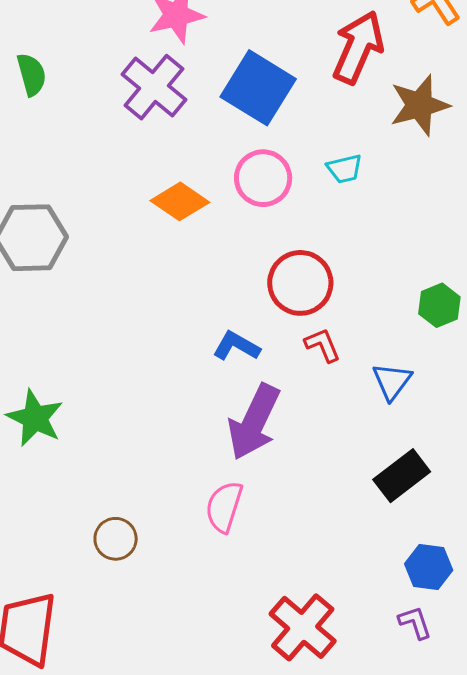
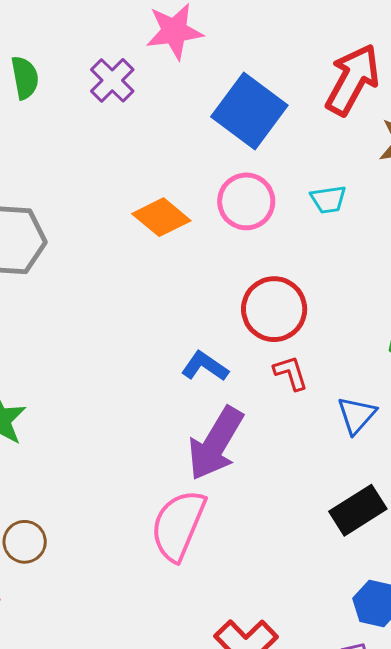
purple cross: (154, 87) -> (112, 80), moved, size x0.7
pink semicircle: (224, 507) -> (178, 525), size x1.4
brown circle: (116, 539) -> (25, 542), moved

